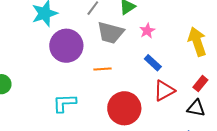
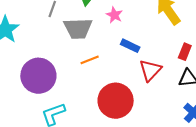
purple circle: (66, 46) -> (38, 76), moved
orange line: (103, 69) -> (90, 60), moved

